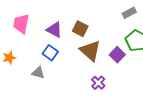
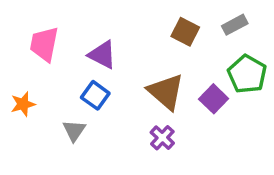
brown square: (80, 29) -> (185, 32), moved
gray triangle: (38, 73) -> (74, 131), turned 48
purple cross: (98, 83) -> (162, 138), moved

